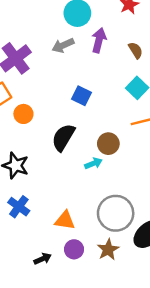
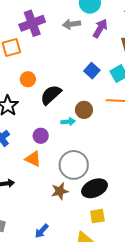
blue square: (81, 96) -> (92, 71), moved
orange circle: (23, 114) -> (28, 79), moved
purple circle: (74, 249) -> (41, 136), moved

